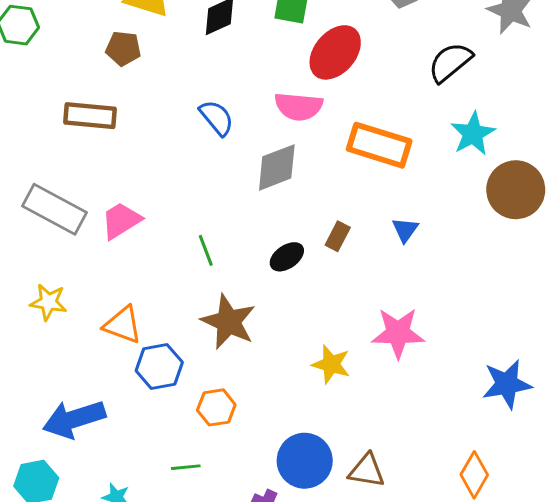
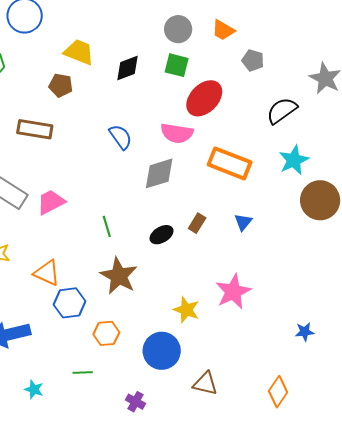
pink star: (398, 333) -> (233, 292), turned -30
blue star: (507, 384) -> (305, 332), size x0.6
blue circle: (305, 461) -> (162, 351), moved

